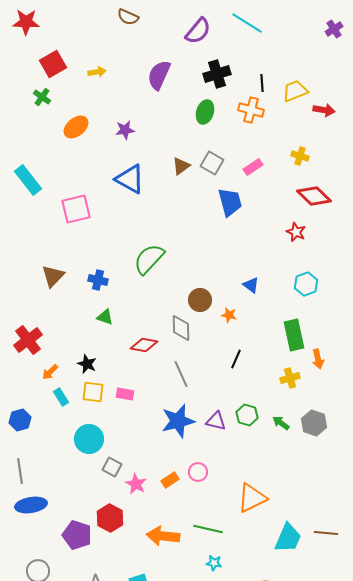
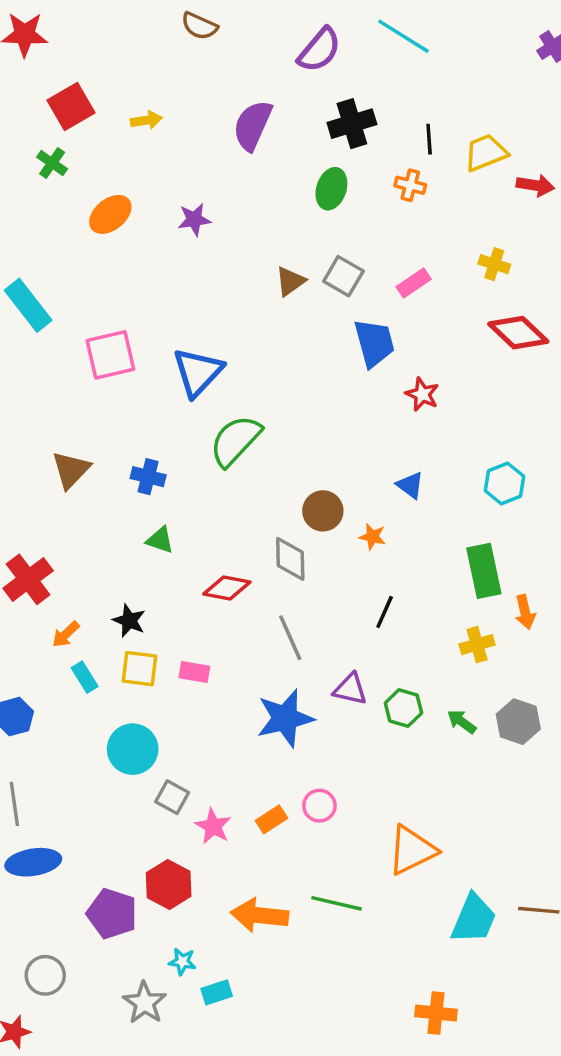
orange cross: (251, 110) -> (410, 185), size x0.7
blue triangle: (130, 179) -> (198, 372), moved, turned 44
red star: (296, 232) -> (422, 394), moved
purple triangle: (216, 421) -> (350, 689), moved
cyan star: (214, 563) -> (182, 962), moved

